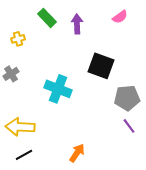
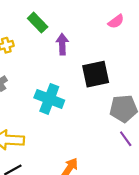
purple arrow: (77, 24) -> (62, 44), moved
black square: (101, 66) -> (96, 74), turned -32

